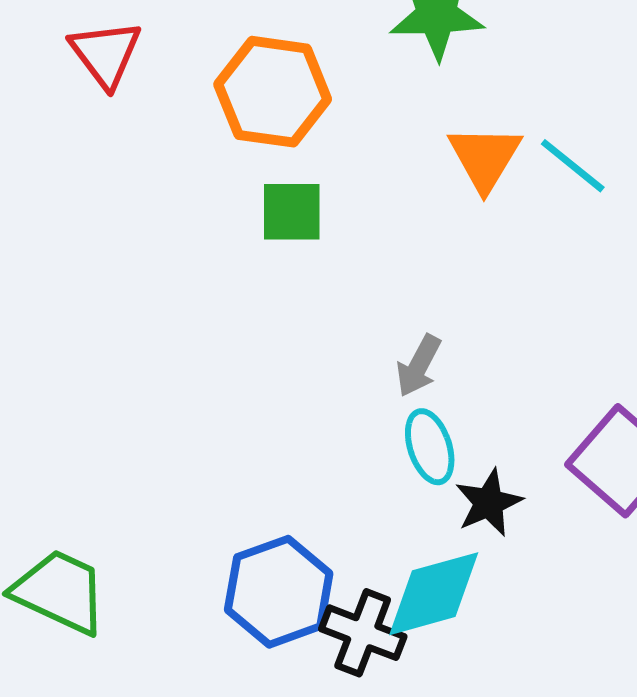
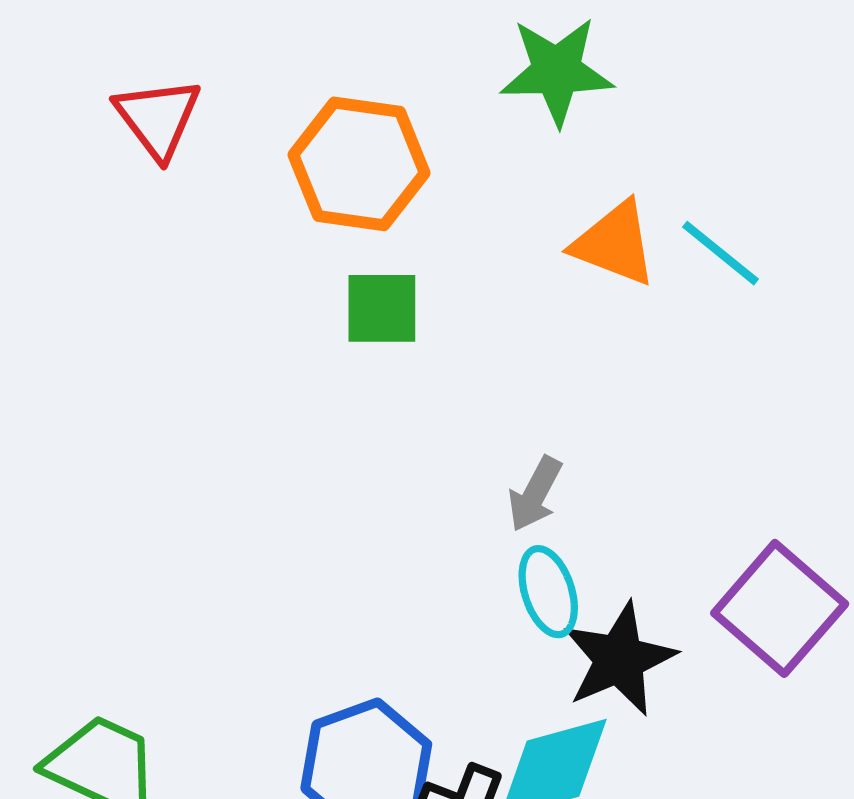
orange triangle: (485, 158) -> (614, 243), turned -40
black star: (489, 503) -> (619, 659), size x1.4

